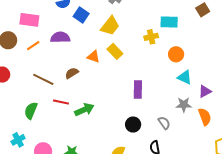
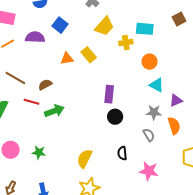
blue square: (81, 15) -> (60, 25), moved
yellow trapezoid: (110, 26) -> (104, 26), moved
orange triangle: (93, 57) -> (67, 59), turned -32
brown semicircle: (72, 73) -> (45, 85), moved
gray semicircle: (164, 123) -> (149, 135), moved
black circle: (133, 125) -> (115, 117), moved

